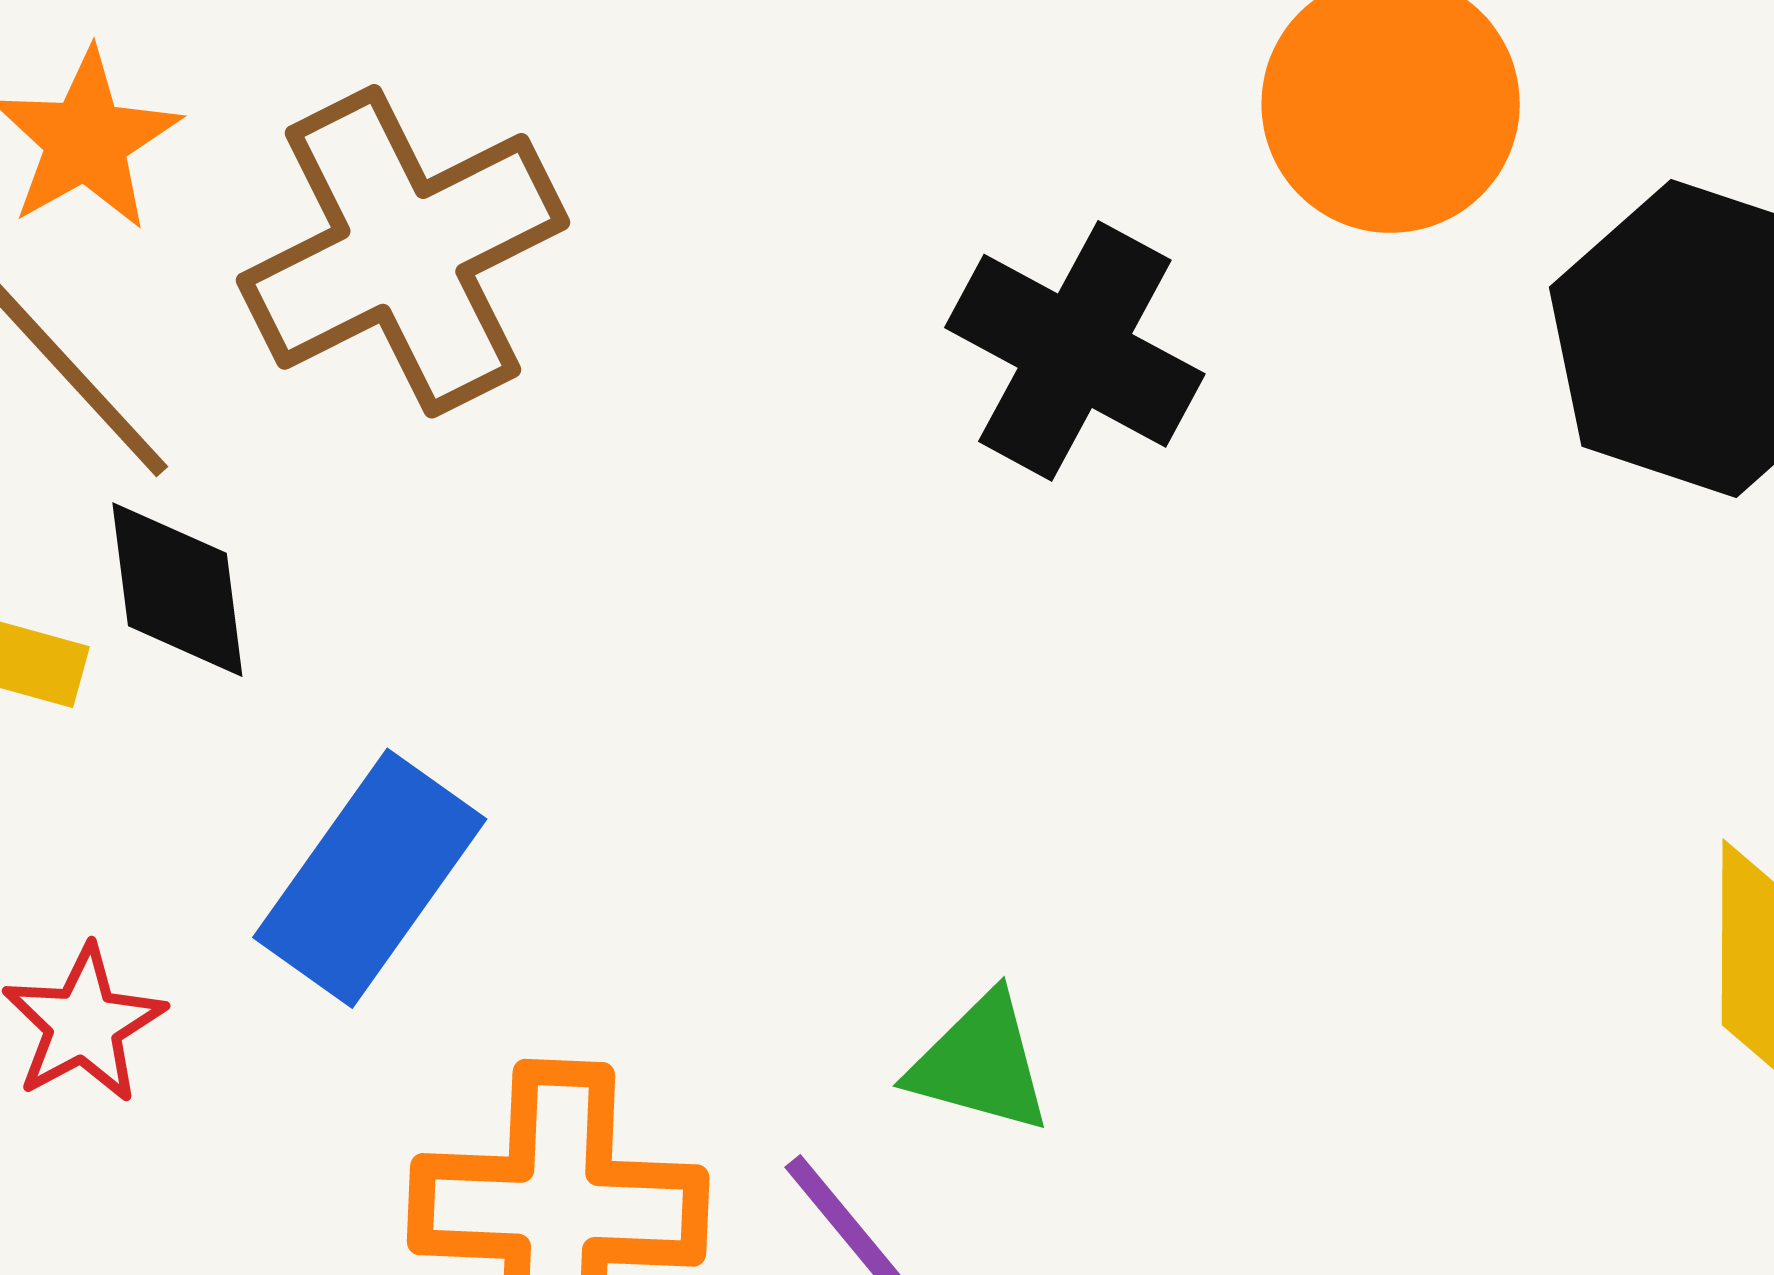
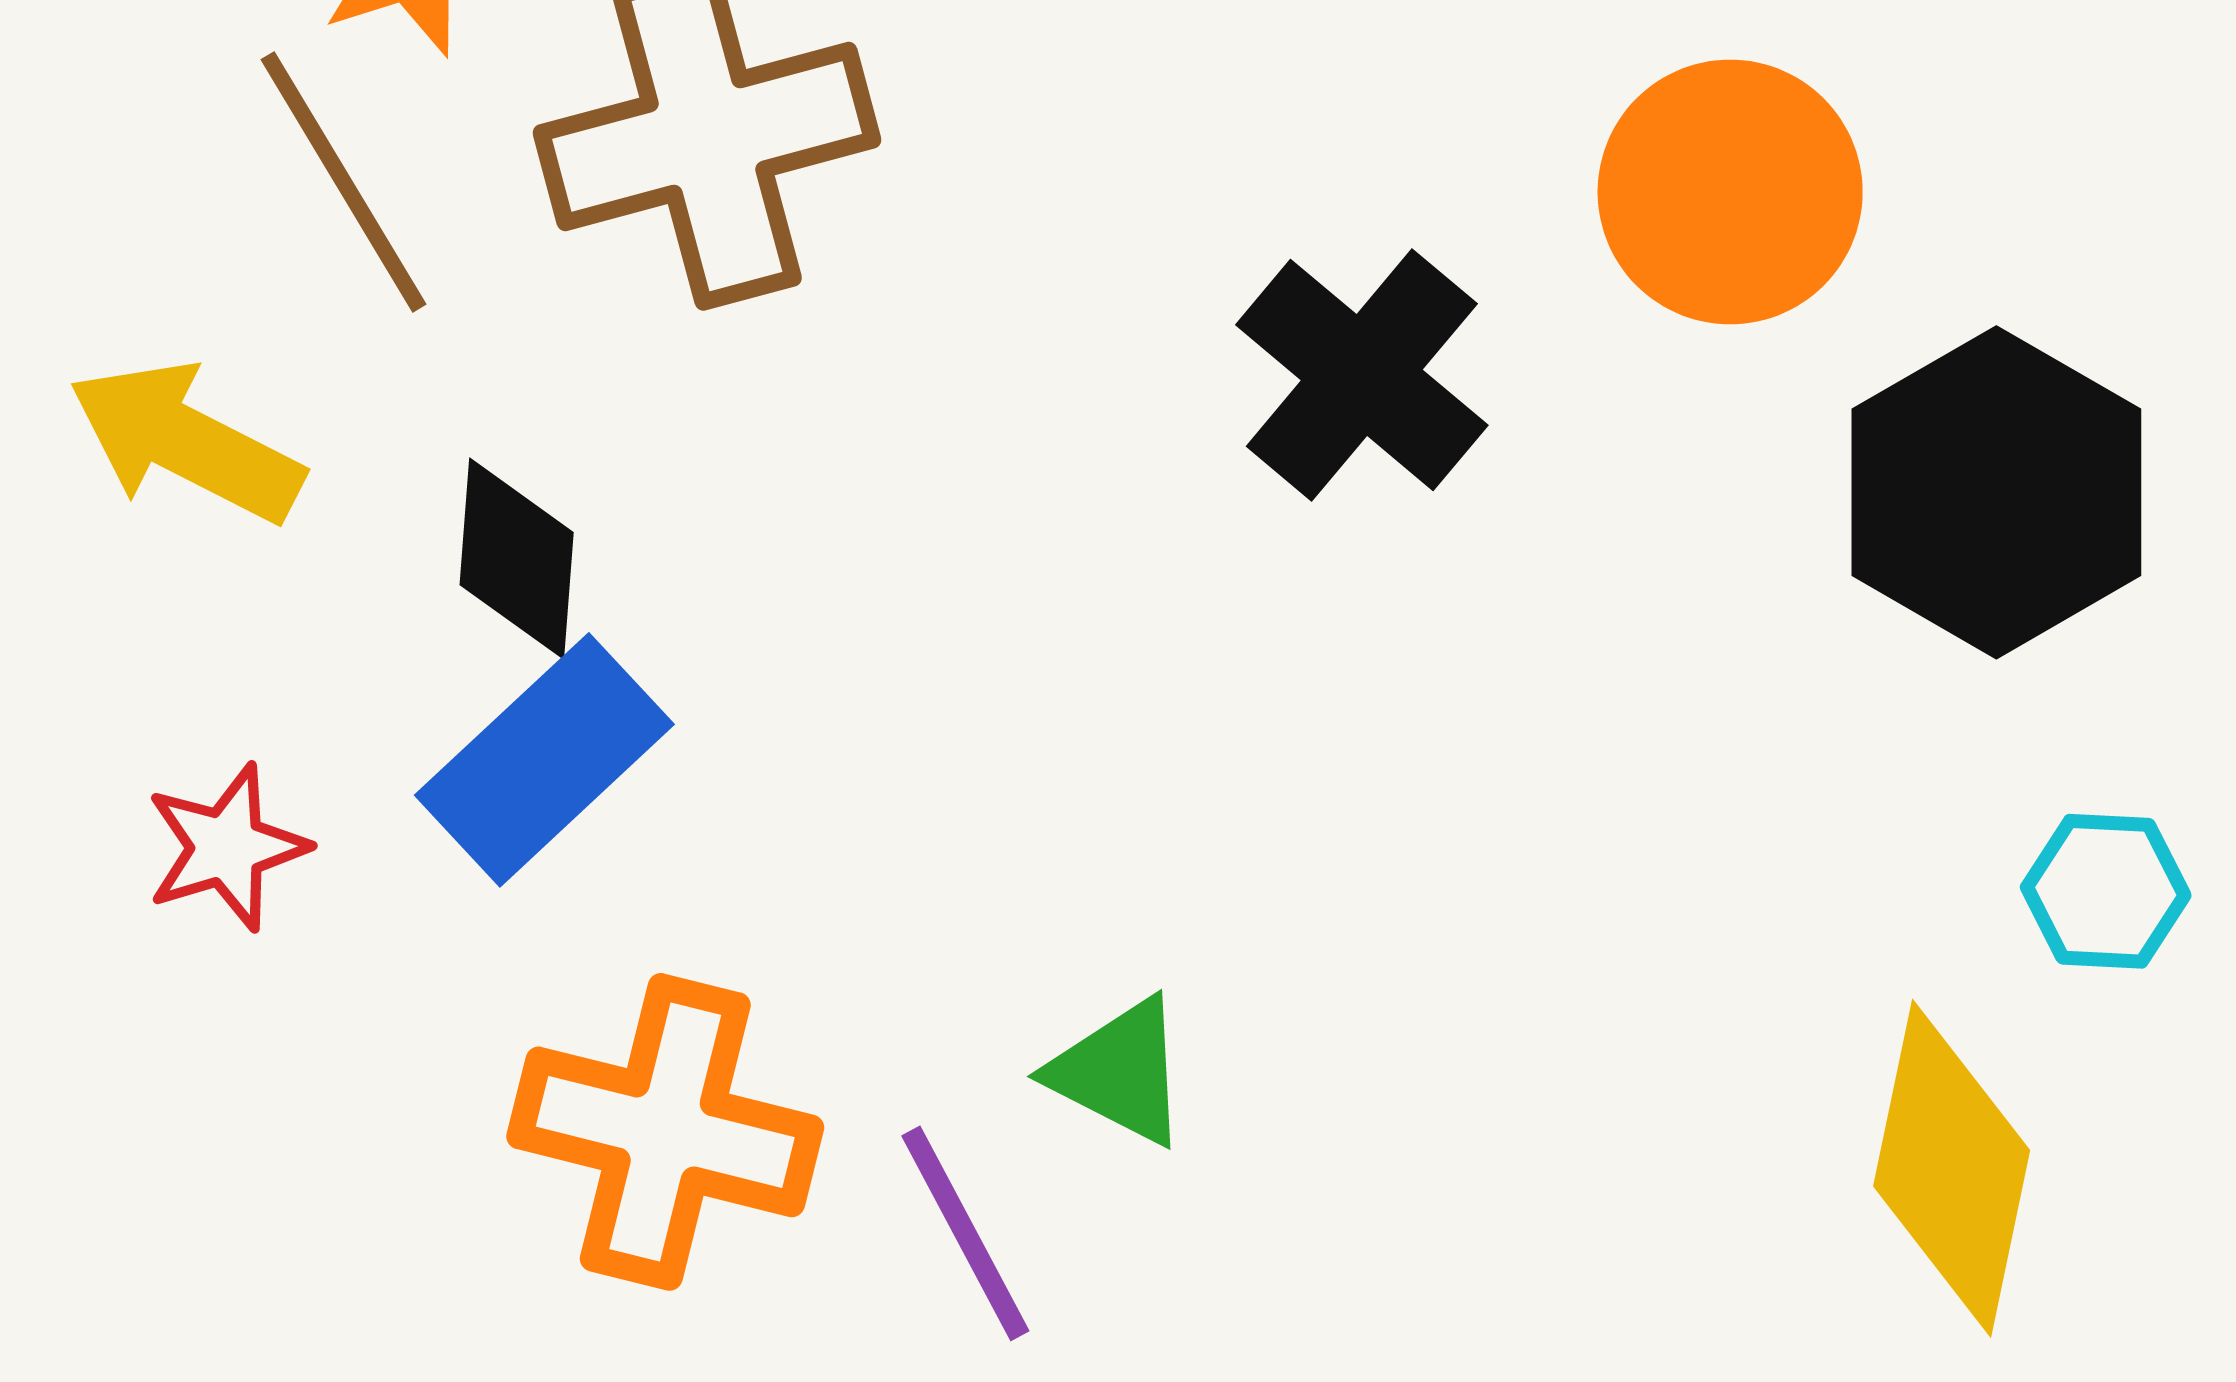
black diamond: (177, 590) -> (517, 559), moved

